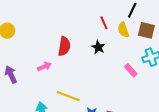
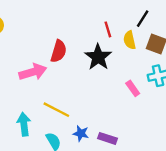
black star: (98, 47) -> (98, 57), size x1.6
pink arrow: (44, 66) -> (33, 72), size x1.6

